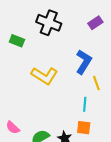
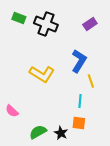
green rectangle: (17, 41) -> (19, 18), moved
pink semicircle: (13, 128) -> (12, 111), moved

